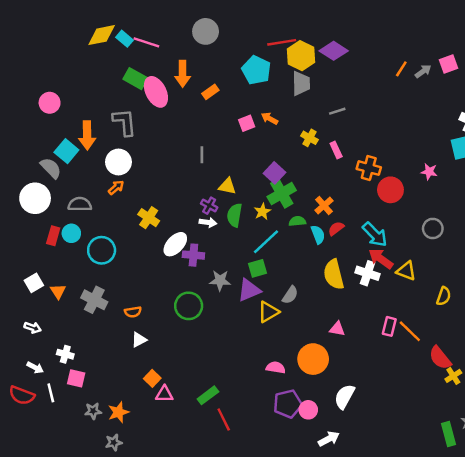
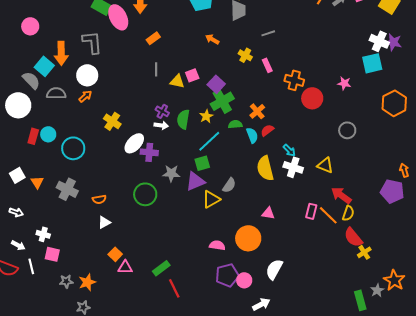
orange rectangle: (210, 92) -> (153, 38), moved
pink square: (247, 123) -> (192, 75), moved
yellow triangle: (227, 186) -> (177, 81), moved
gray semicircle: (80, 204) -> (56, 93), moved
cyan arrow: (375, 235) -> (289, 150), moved, size x0.6
red arrow: (381, 259) -> (341, 195), moved
yellow semicircle: (444, 296) -> (348, 213), moved

